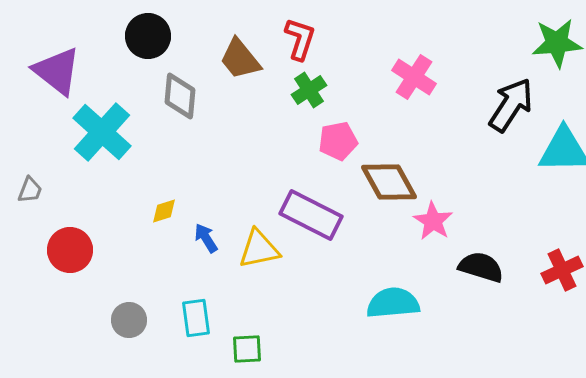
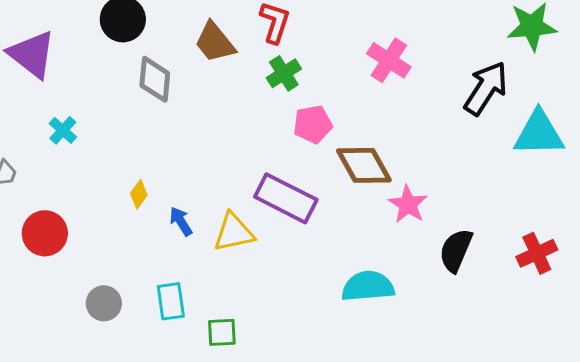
cyan cross: (102, 132) -> (63, 130), moved, size x0.5
yellow diamond: (164, 211) -> (139, 194), turned -36
black semicircle: (481, 267) -> (456, 250), turned -84

